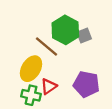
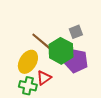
green hexagon: (65, 30) -> (61, 51), moved
purple pentagon: (86, 84) -> (76, 61), moved

